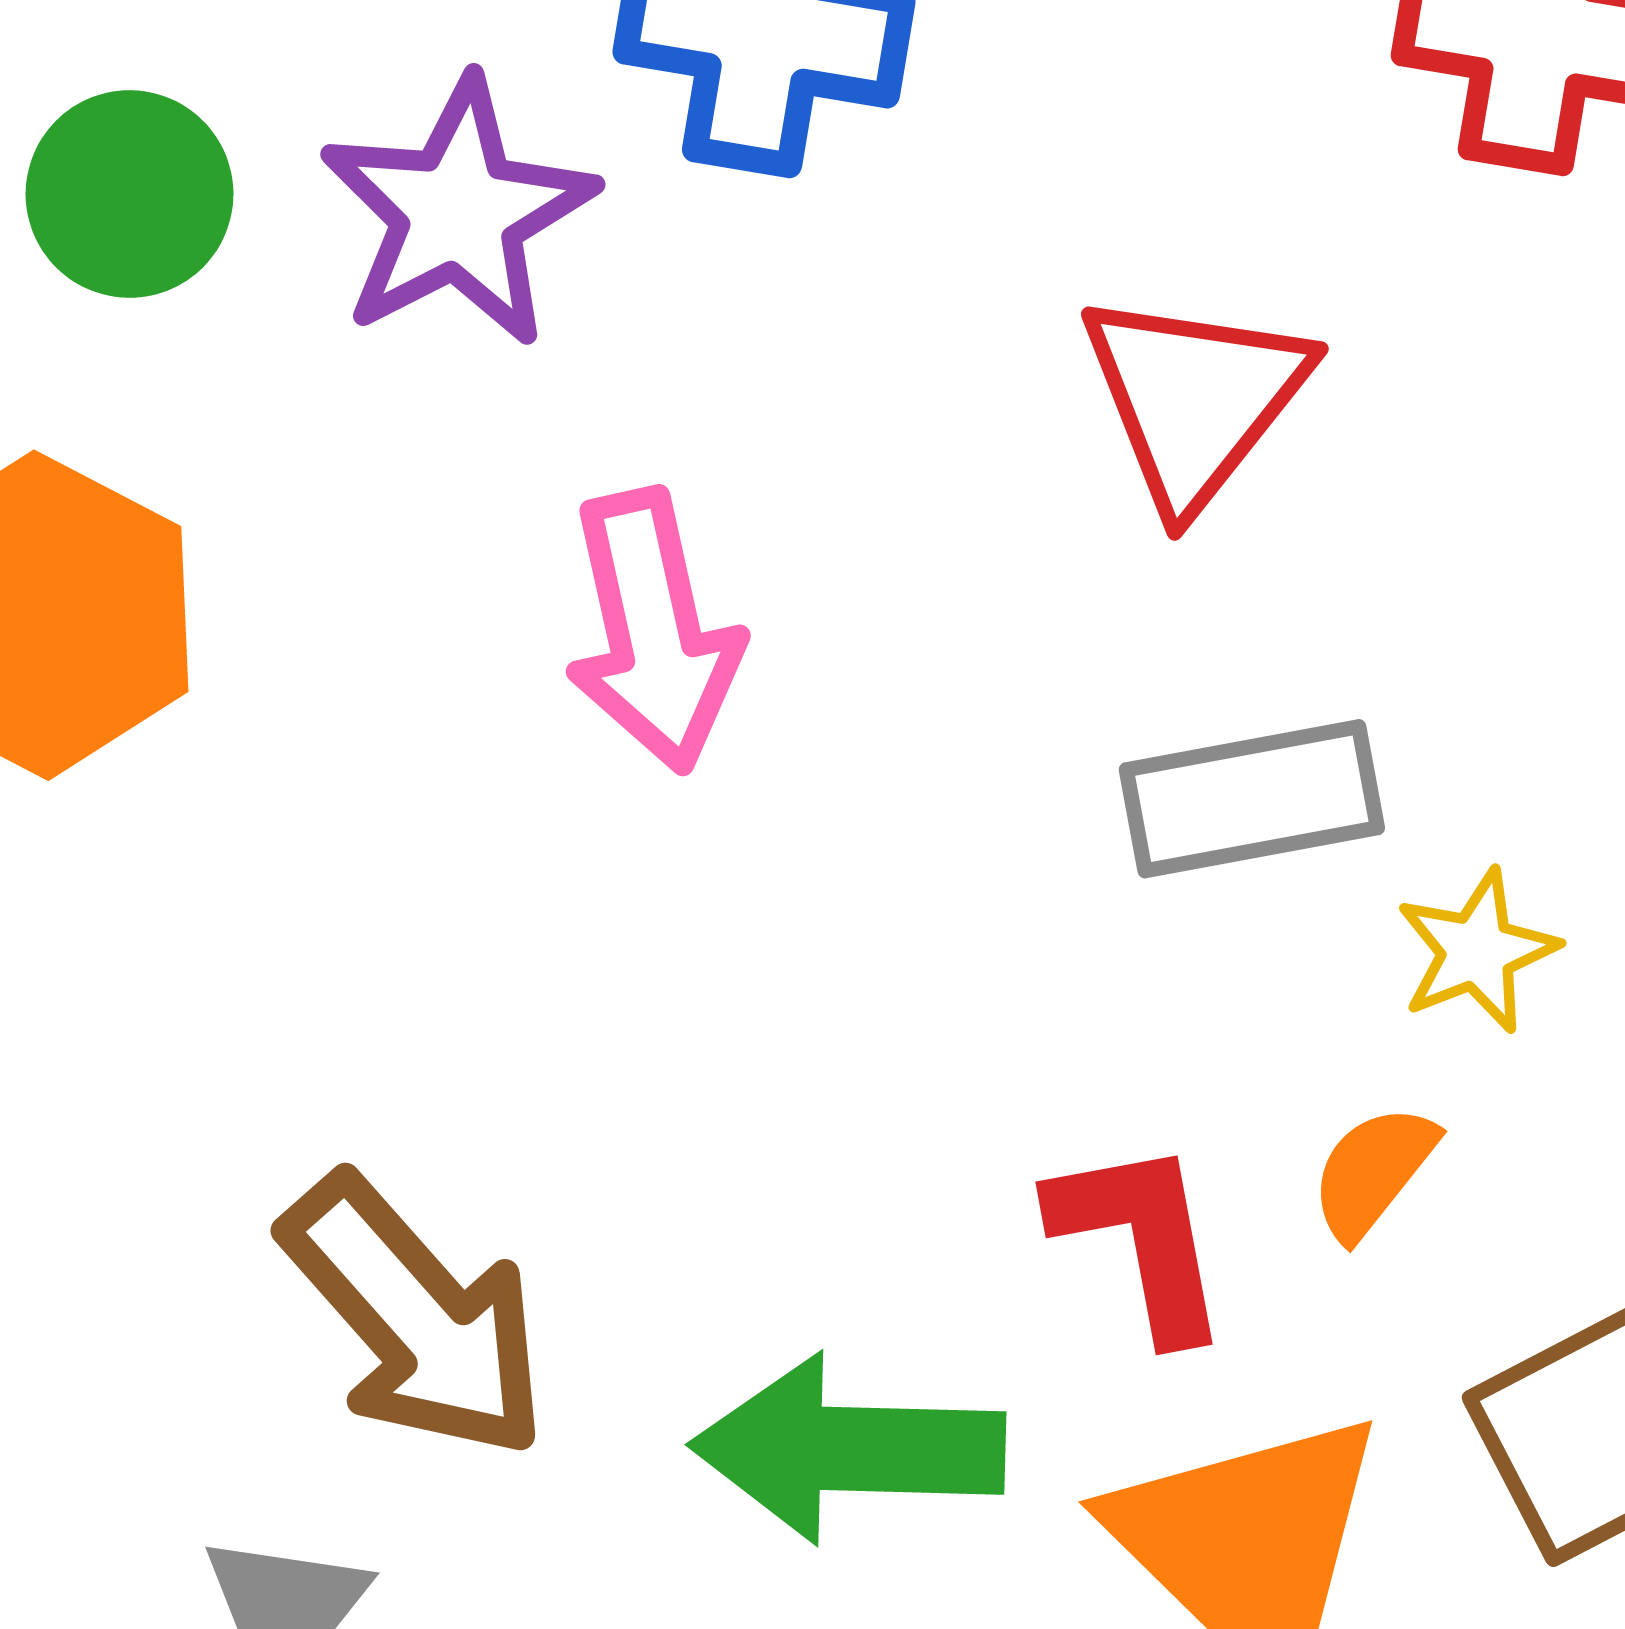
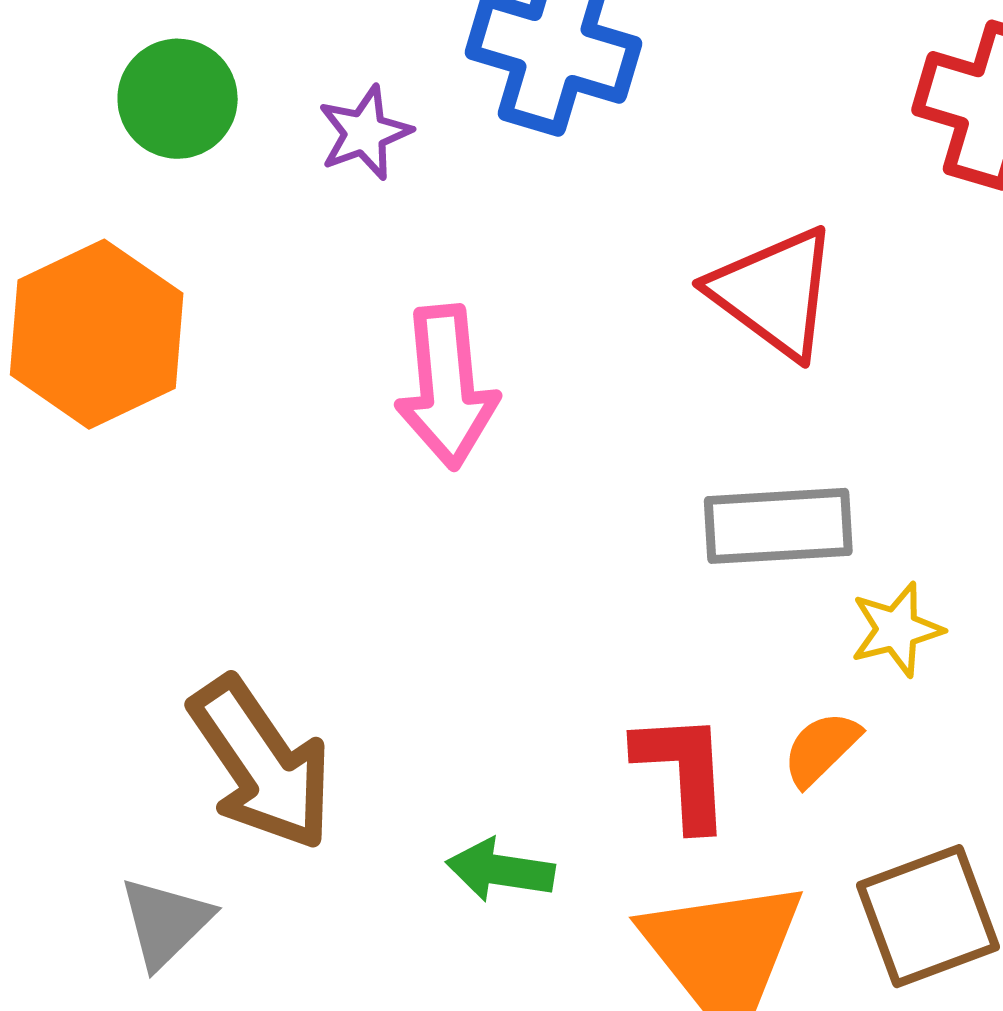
purple star: (458, 212) -> (365, 133), size x0.6
red triangle: (1195, 399) -> (774, 292), turned -39
green arrow: (848, 1449) -> (500, 870), size x0.6

